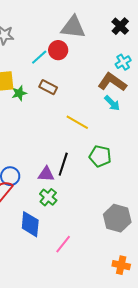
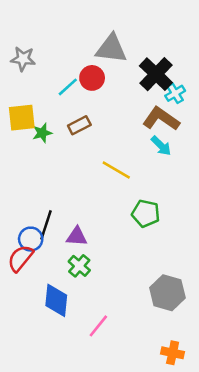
black cross: (120, 26) -> (156, 74), moved, size x1.5
brown rectangle: (48, 87) -> (79, 125), turned -54
black line: (63, 164) -> (46, 225), moved

